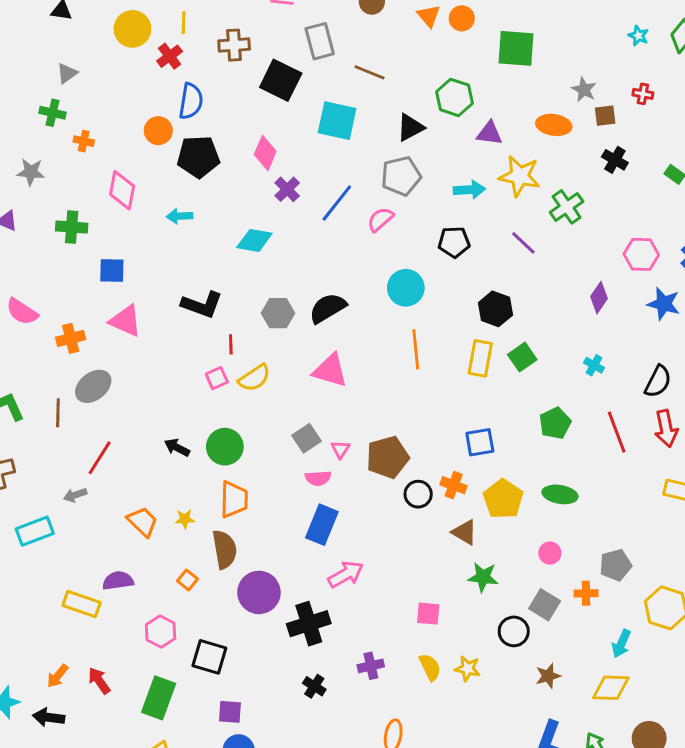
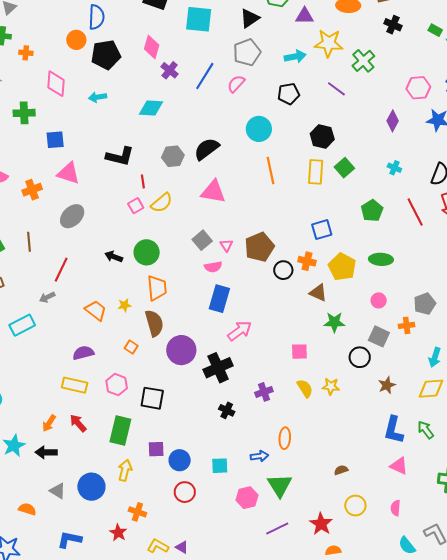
gray ellipse: (93, 386) -> (72, 216), moved
yellow rectangle: (82, 604) -> (75, 385), moved
purple square: (230, 712) -> (156, 449), moved

